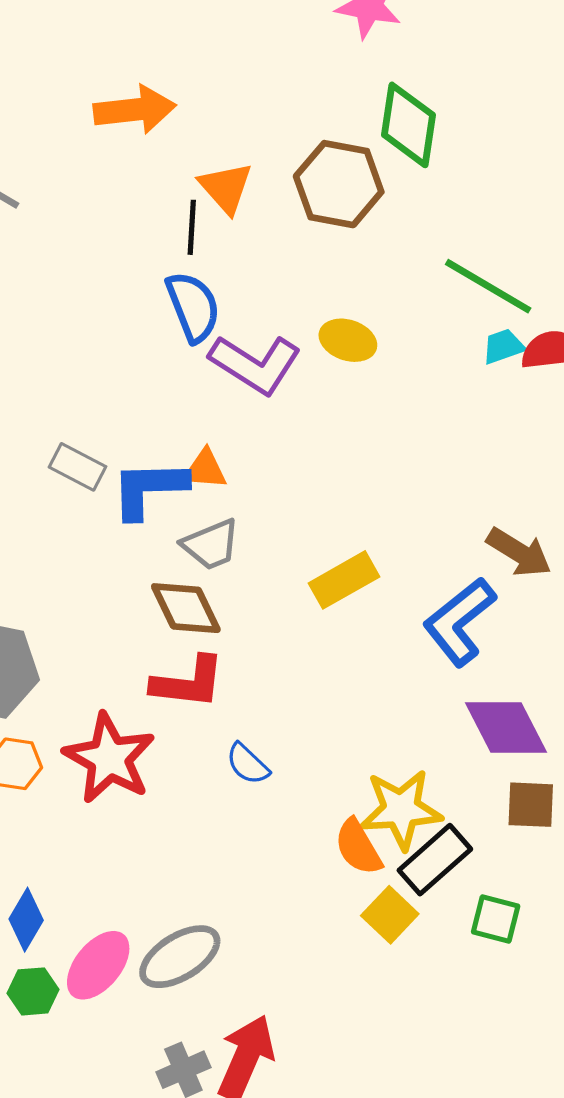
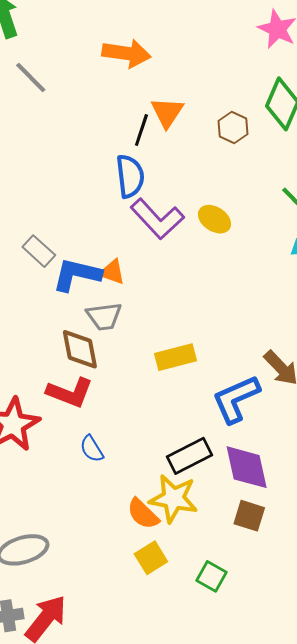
brown hexagon: (339, 184) -> (233, 127), size x0.6
orange semicircle: (358, 847) -> (143, 514), turned -30
black rectangle: (435, 860) -> (190, 456), moved

